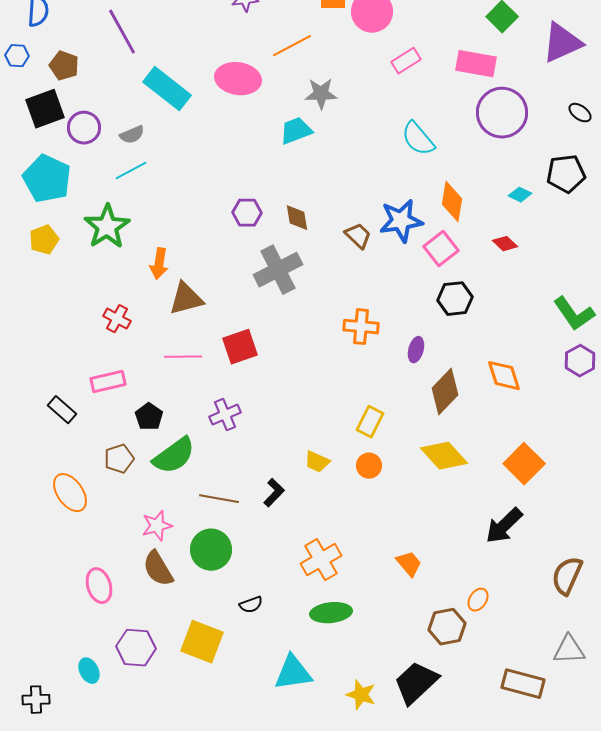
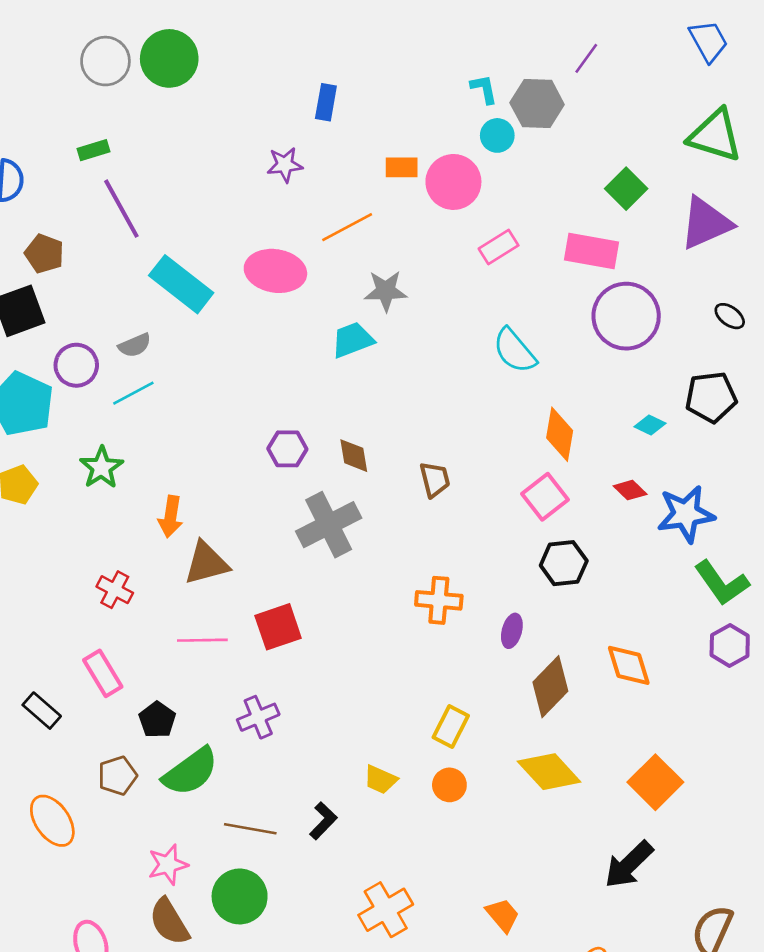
purple circle: (84, 128) -> (76, 365), moved
blue star: (401, 221) -> (686, 514), moved
green star: (107, 227) -> (101, 467), size x0.7
brown trapezoid: (358, 236) -> (435, 479), turned 32
pink rectangle: (108, 382) -> (103, 673), turned 72

